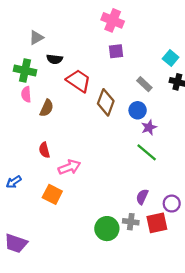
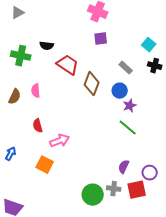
gray triangle: (36, 38) -> (18, 13), moved
pink semicircle: (26, 94) -> (36, 91), moved
brown semicircle: (47, 108) -> (15, 97), moved
blue arrow: (14, 182) -> (11, 154), turned 152

